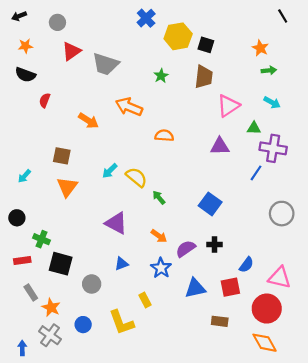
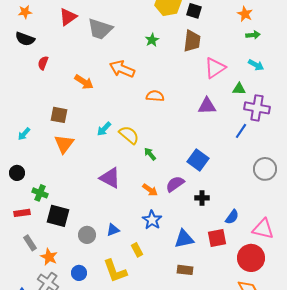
purple semicircle: (186, 249) -> (175, 184), moved
blue triangle: (122, 264) -> (113, 230), moved
brown rectangle: (220, 321) -> (185, 270), moved

